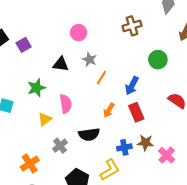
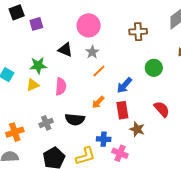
pink circle: (79, 33) -> (89, 25), size x1.5
yellow triangle: (45, 119) -> (33, 85), moved
brown star: (145, 143) -> (137, 129), moved
pink cross: (167, 155) -> (120, 153), moved, turned -35

